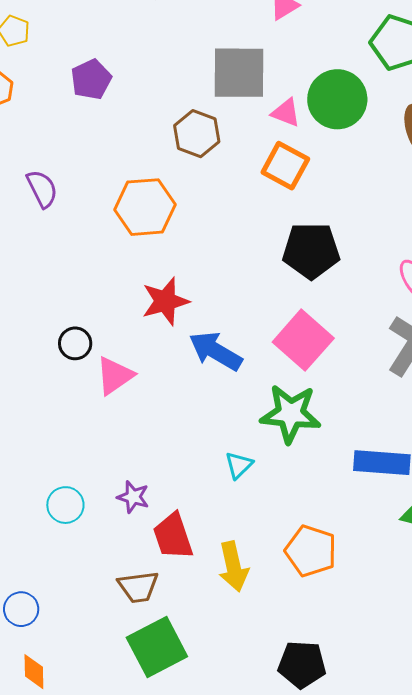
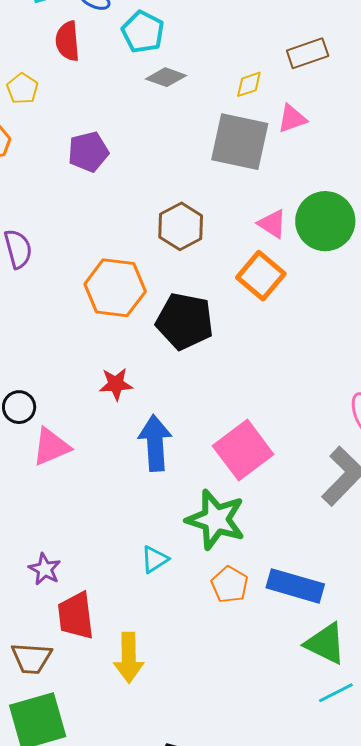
gray square: (239, 73) -> (240, 142), moved
black pentagon: (311, 251) -> (185, 321), moved
red star: (165, 301) -> (116, 384), size x0.7
blue arrow: (216, 351) -> (155, 443), turned 44
orange pentagon: (311, 551) -> (230, 585), moved, size x0.7

